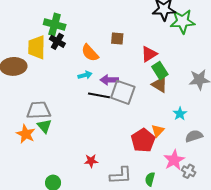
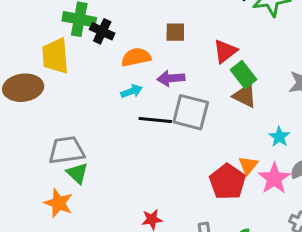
black cross: (57, 41) -> (102, 31), moved
orange semicircle: (90, 53) -> (136, 57), turned 126
purple arrow: (109, 80) -> (171, 78), moved
orange star: (26, 134) -> (58, 203), moved
pink star: (174, 160) -> (274, 178), moved

